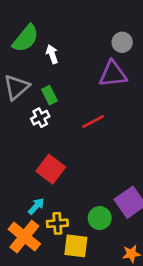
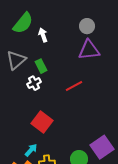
gray circle: (122, 42) -> (87, 26), moved

